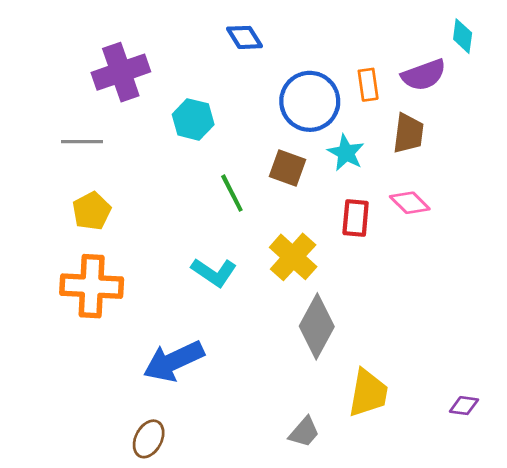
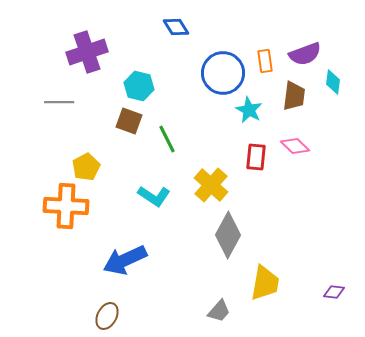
cyan diamond: (463, 36) -> (333, 82), moved
brown square: (288, 168) -> (129, 121), moved
yellow pentagon: (92, 211) -> (86, 167), moved

